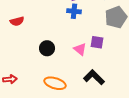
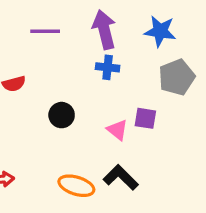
black circle: (47, 48) -> (62, 115), moved
black L-shape: (94, 77) -> (121, 177), moved

